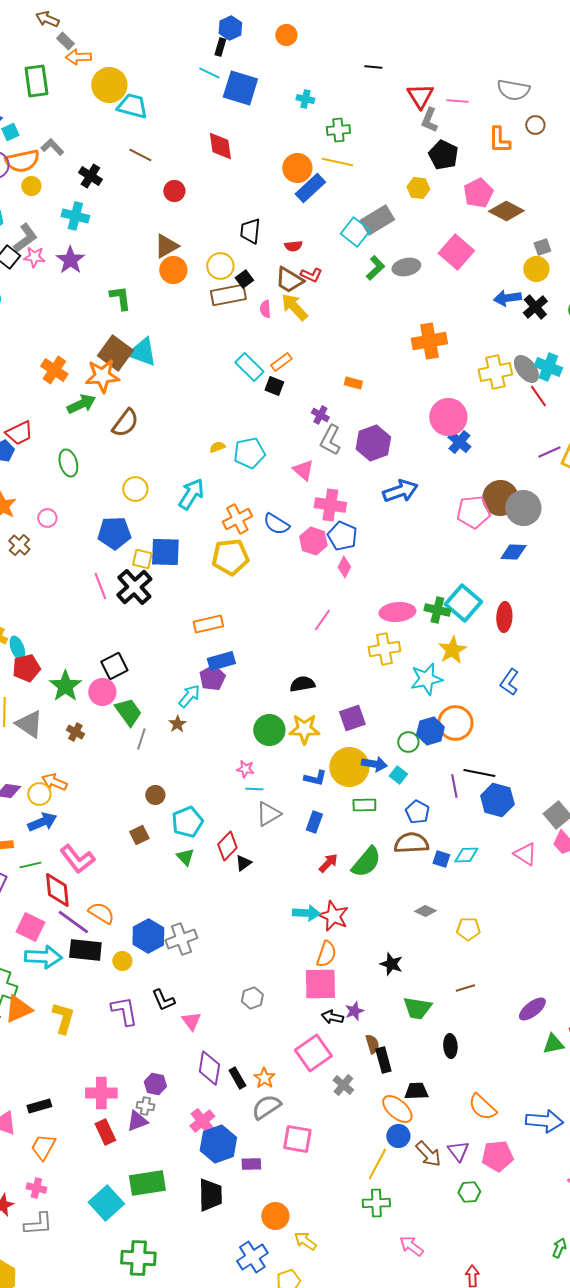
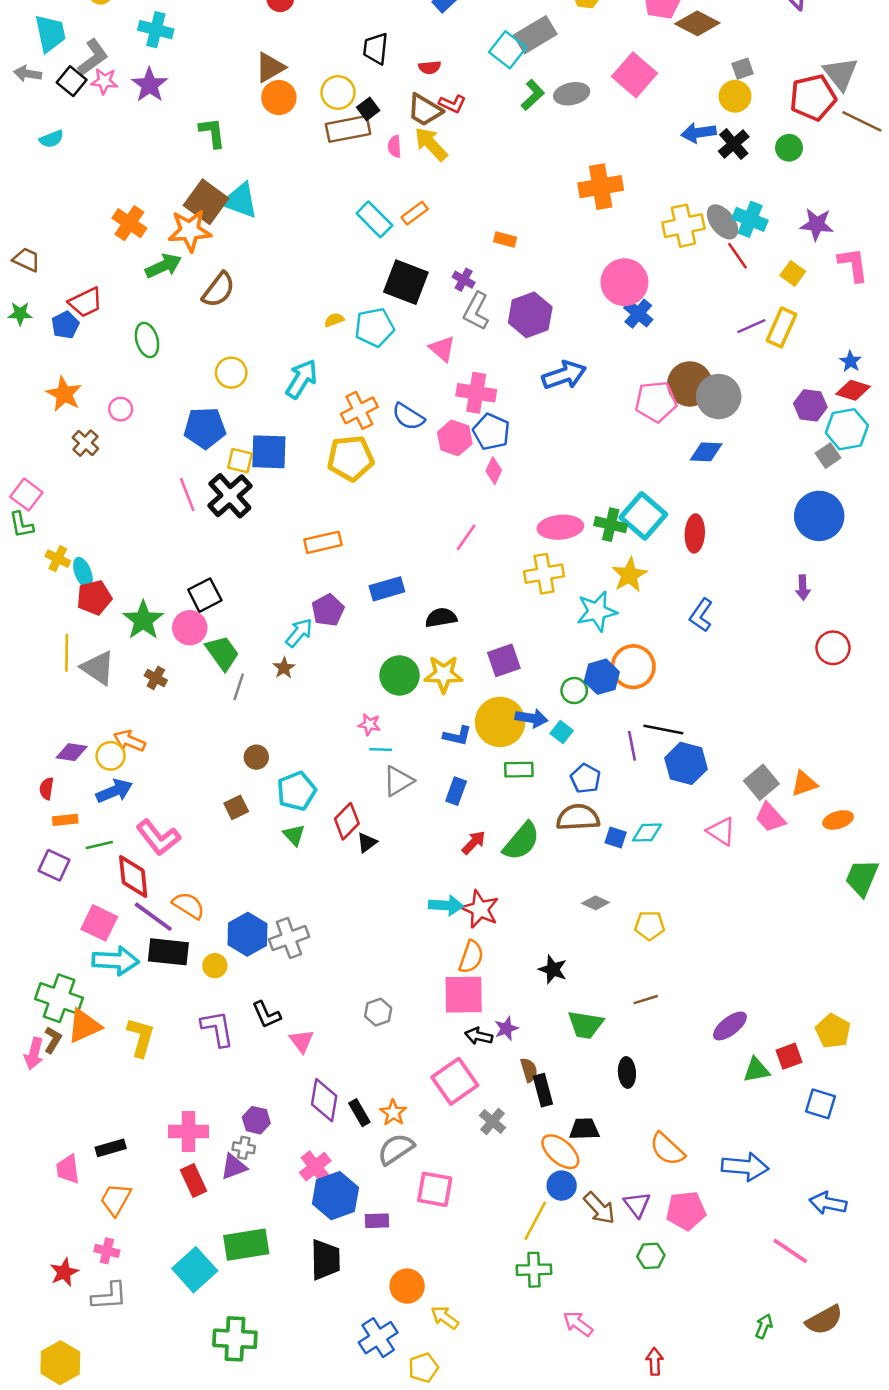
black square: (274, 386) -> (406, 282), moved, size x1.8
blue rectangle: (221, 661) -> (387, 589), moved

